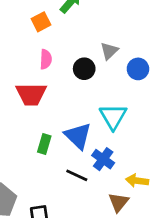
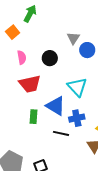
gray triangle: (109, 51) -> (73, 38), moved
red trapezoid: (31, 94) -> (30, 84), moved
blue cross: (103, 159) -> (77, 118), turned -35

